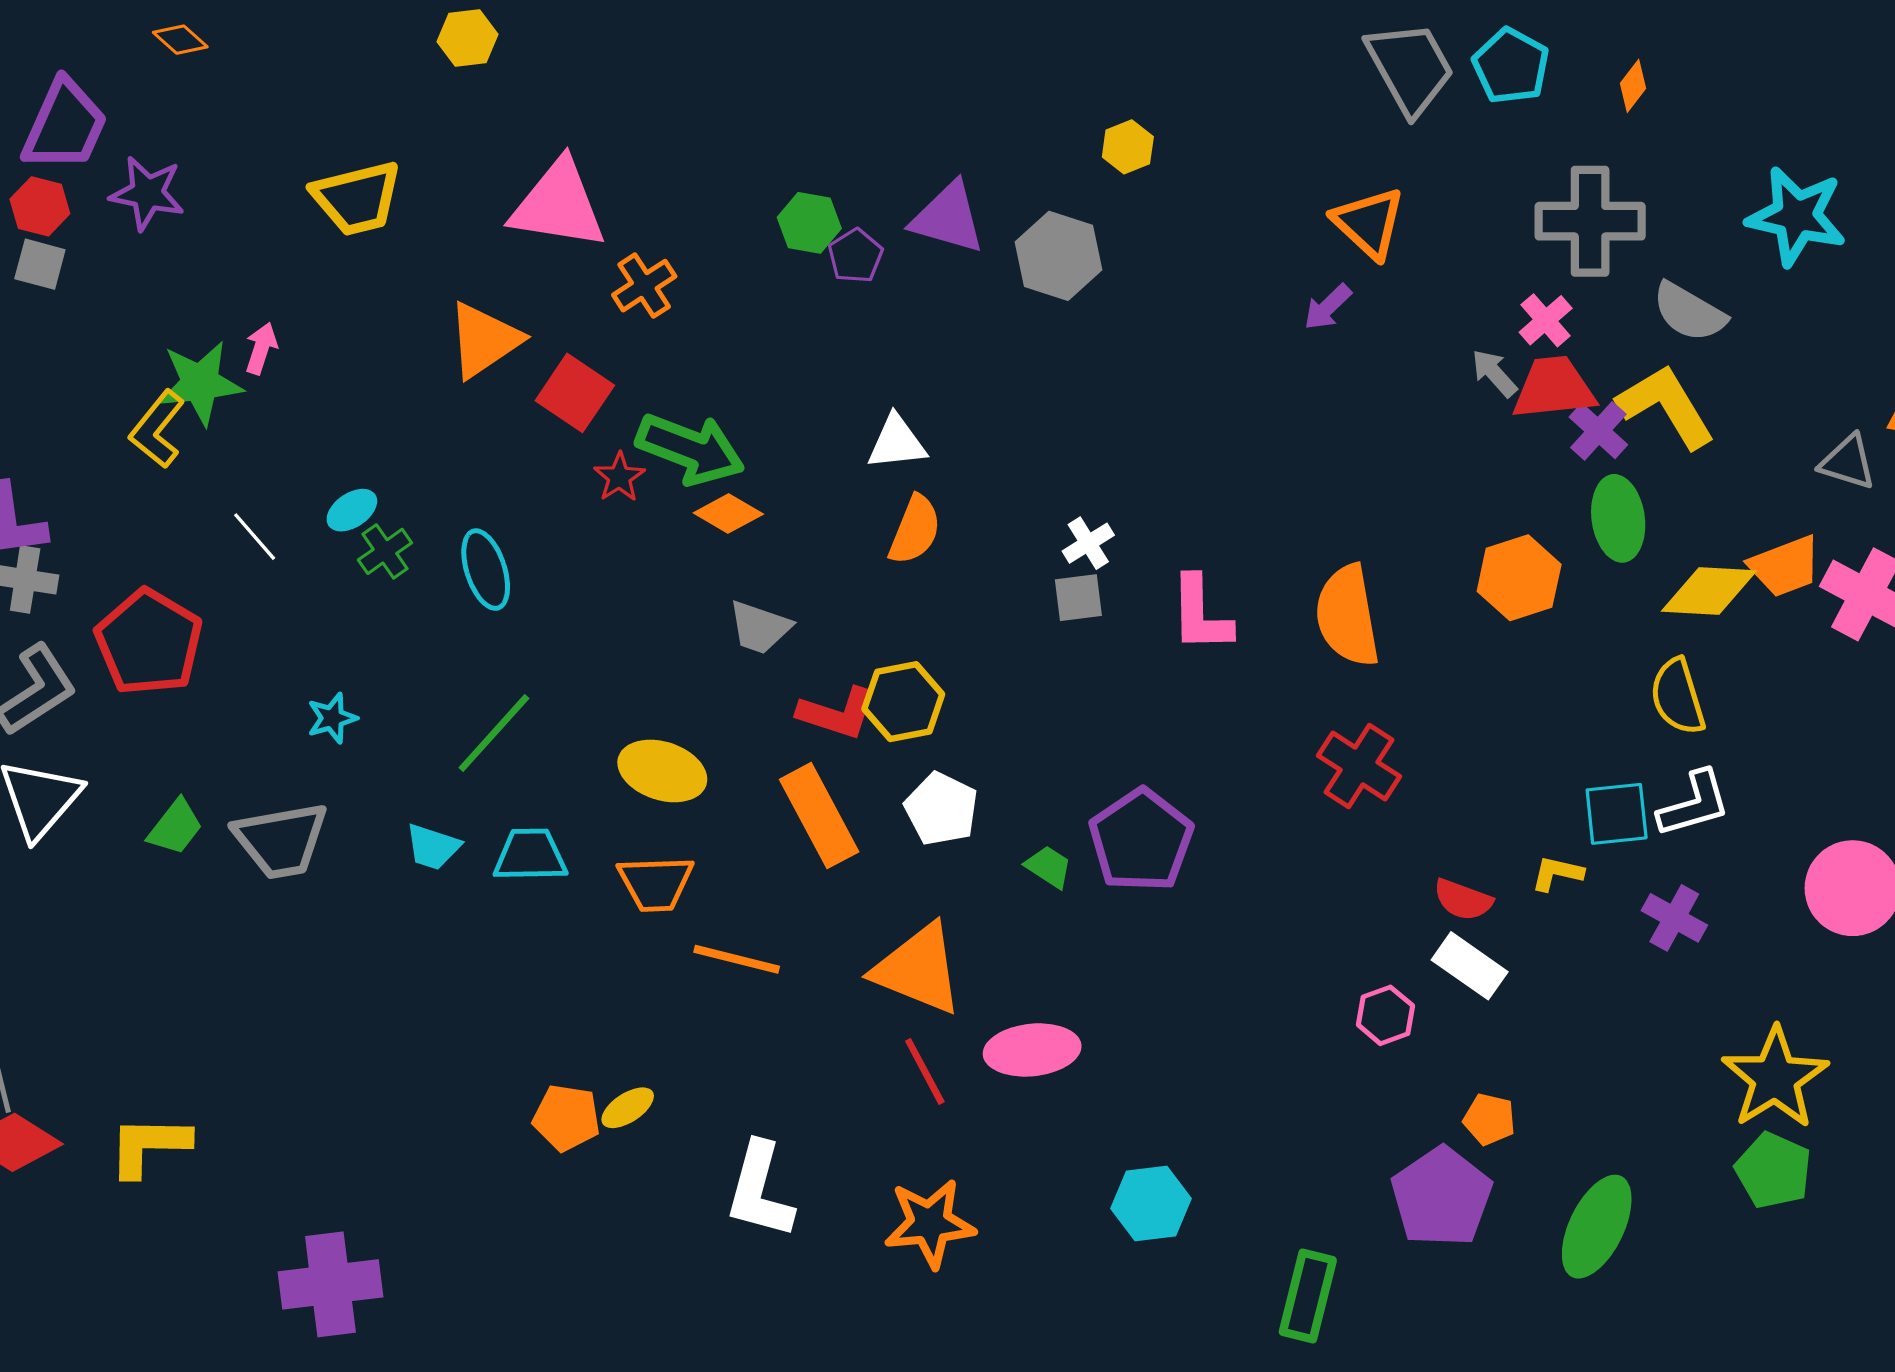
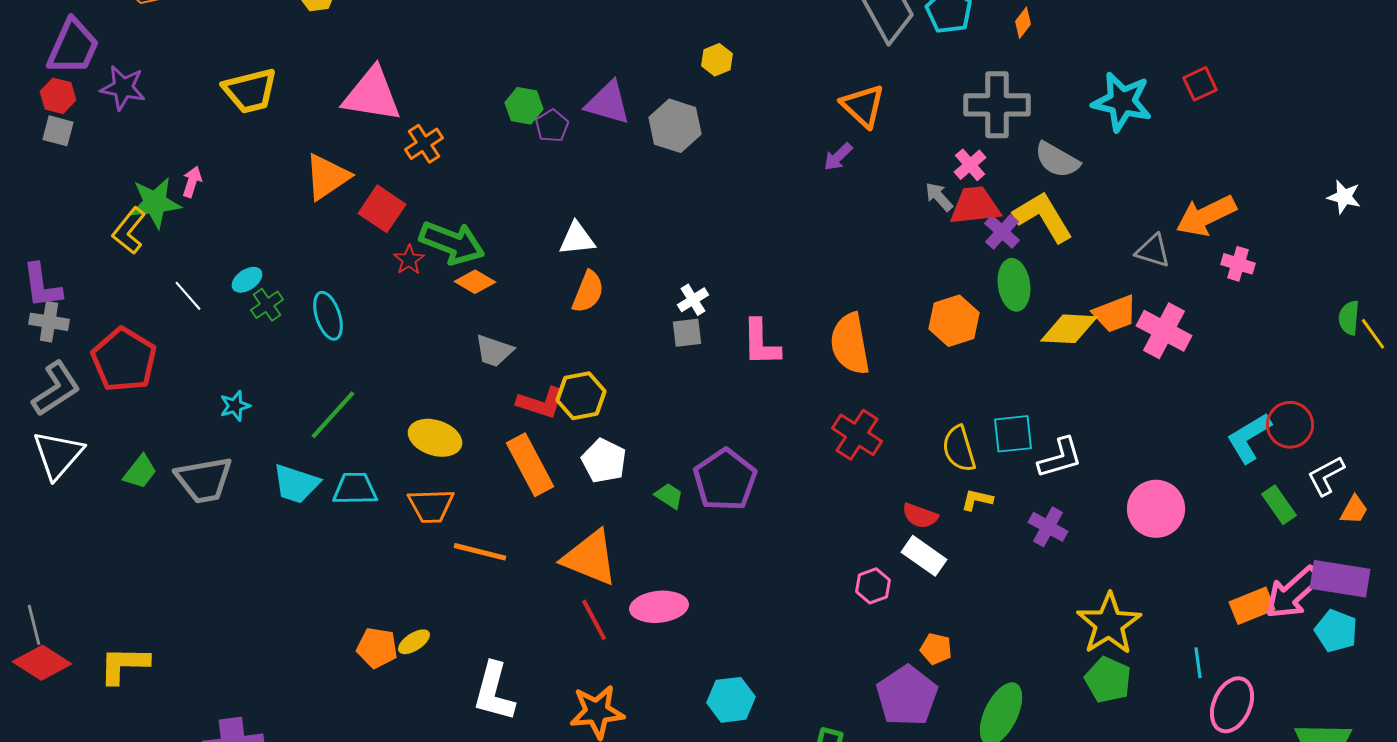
yellow semicircle: (1678, 697) -> (959, 449), moved
cyan square: (1617, 814) -> (1013, 434), moved
cyan trapezoid: (433, 847) -> (296, 484), size x1.4

